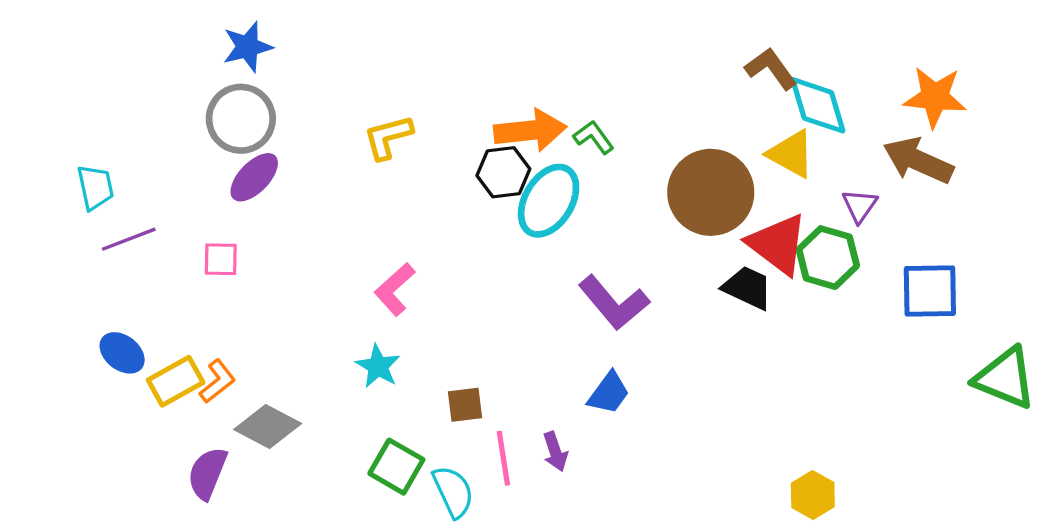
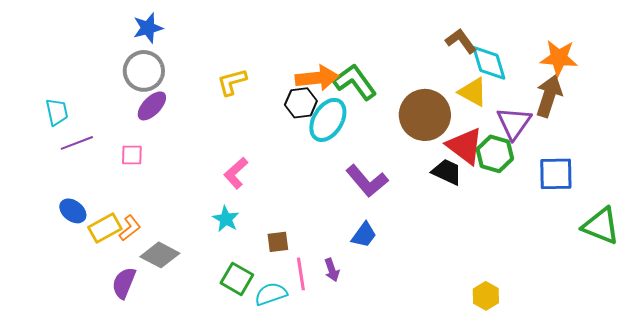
green L-shape: (594, 137) -> (355, 82), size x1.8
brown arrow: (918, 161) -> (549, 96), turned 84
purple triangle: (860, 206) -> (514, 123), size x1.6
cyan semicircle: (453, 492) -> (271, 294), turned -84

